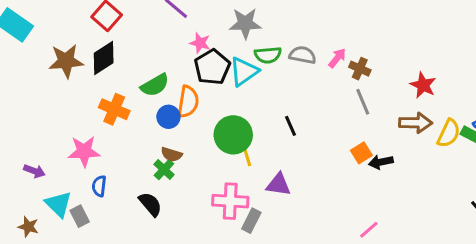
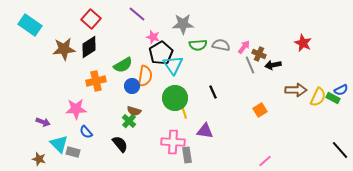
cyan triangle: (244, 72) -> (173, 65), moved, turned -30
red star: (423, 85) -> (303, 43), moved
gray line: (363, 102) -> (250, 65), moved
orange cross: (114, 109) -> (96, 81), turned -36
black arrow: (381, 162) -> (273, 65), moved
blue semicircle: (99, 186) -> (86, 132), turned -48
gray rectangle: (80, 216) -> (73, 152), turned -48
gray rectangle: (251, 221) -> (187, 155), turned -35

